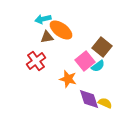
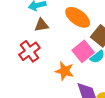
orange ellipse: (61, 30) -> (78, 17), moved

